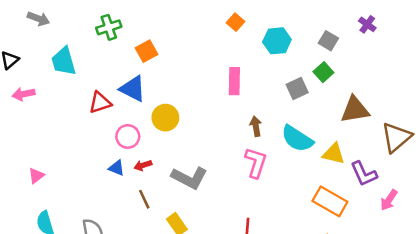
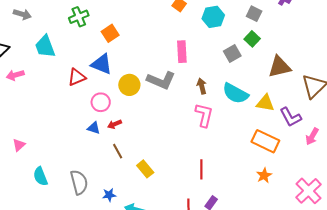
pink triangle: (36, 176) -> (19, 145), moved
gray L-shape: (189, 178) -> (161, 80), moved

